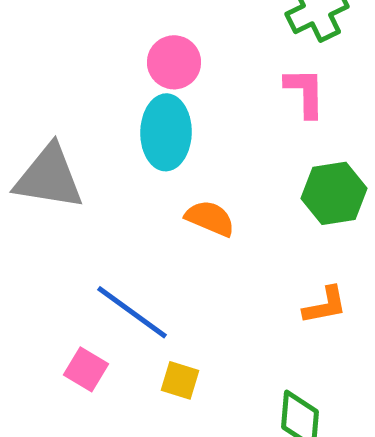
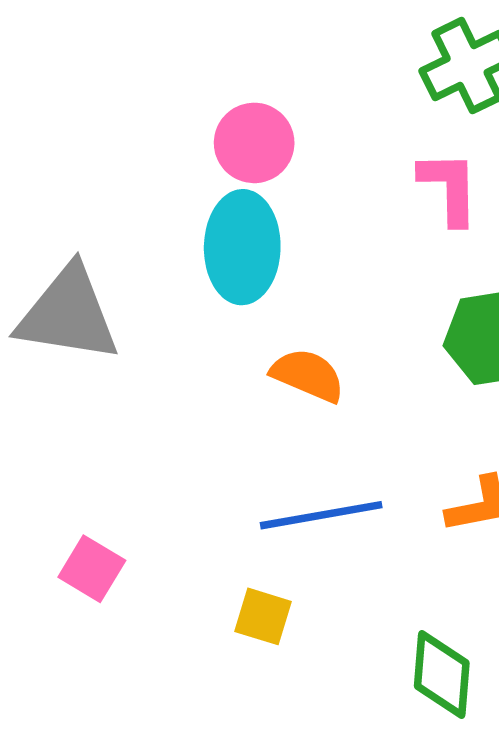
blue line: (132, 312) -> (321, 515), moved, turned -46
pink square: (86, 369) -> (92, 569), moved

